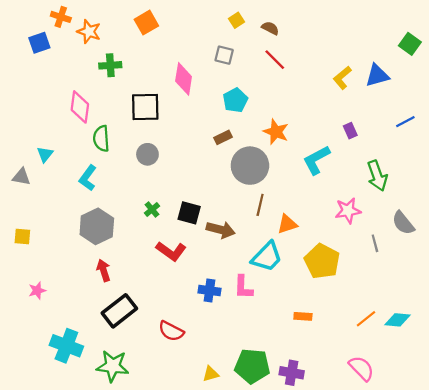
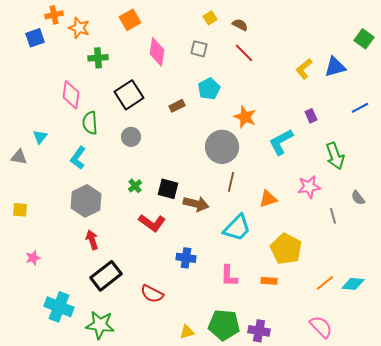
orange cross: (61, 17) -> (54, 15), turned -30
pink diamond: (184, 79) -> (157, 52), moved
black square: (145, 107) -> (129, 95), turned -32
brown rectangle: (223, 137) -> (177, 106), moved
gray semicircle: (403, 223) -> (358, 198), size x0.7
orange triangle: (287, 224) -> (268, 199), moved
yellow pentagon: (322, 261) -> (286, 249), moved
pink L-shape: (243, 287) -> (229, 276), moved

